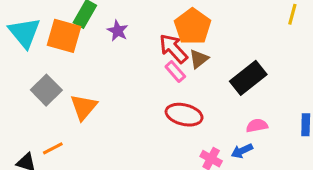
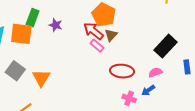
black rectangle: (248, 78) -> (166, 46), moved
red ellipse: (184, 115) -> (122, 71), moved

